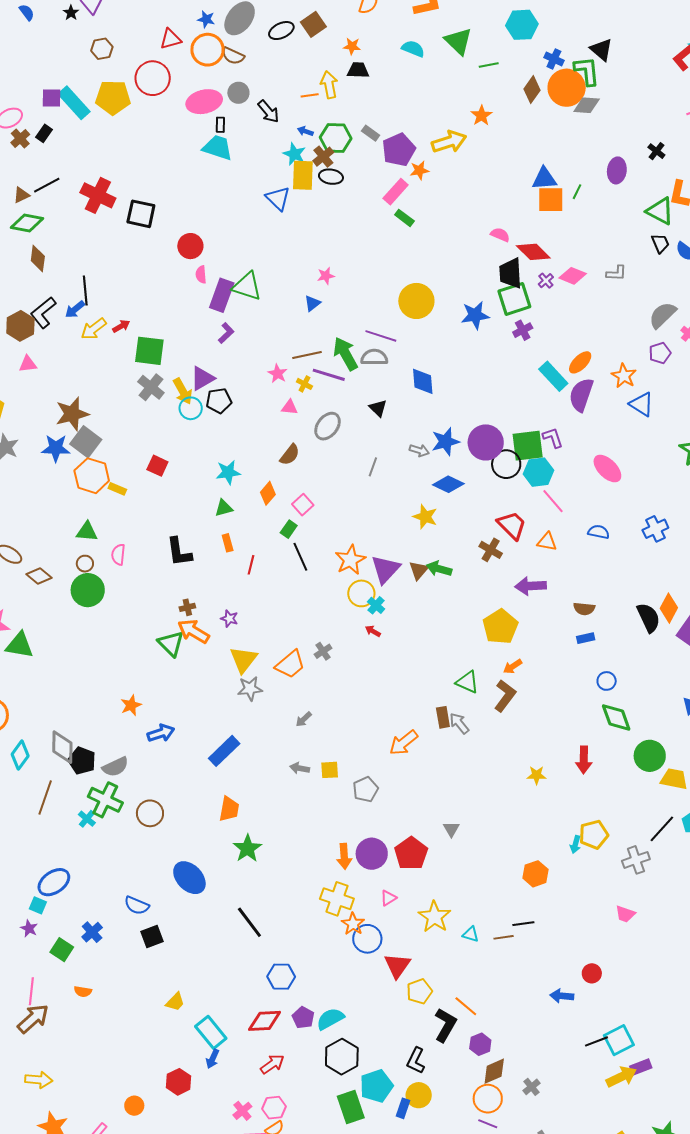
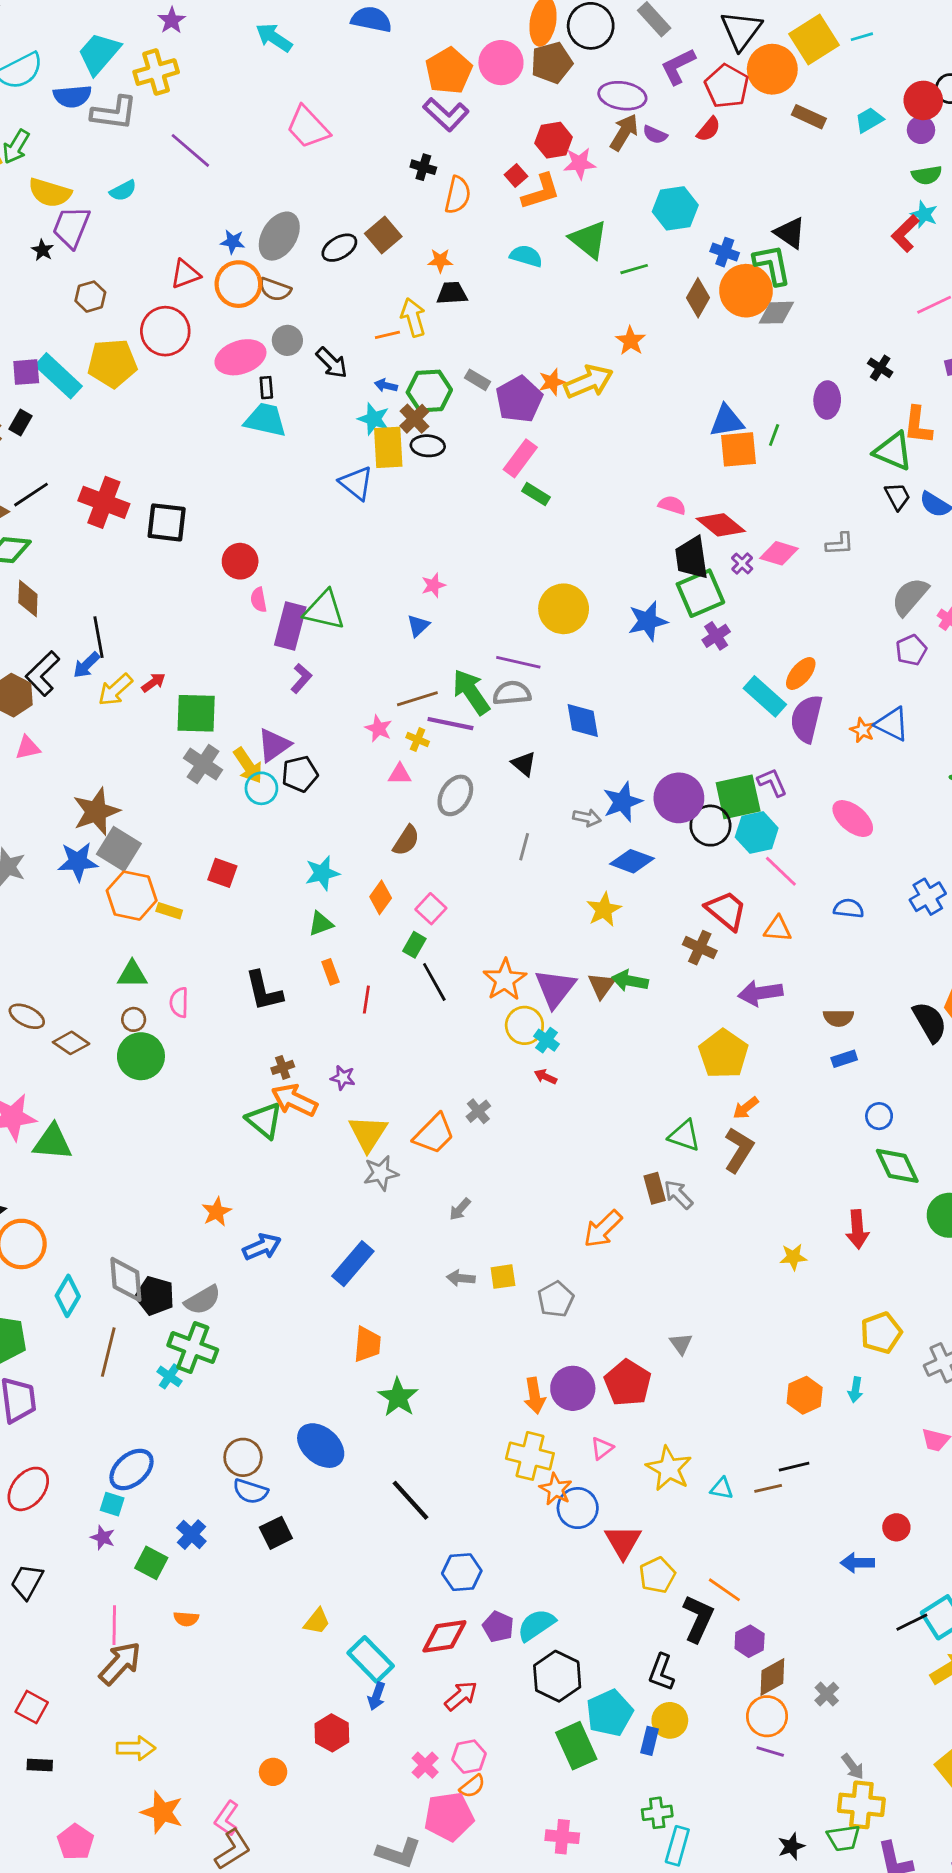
orange star: (419, 170) -> (552, 382), moved
orange star: (624, 376) -> (862, 730), moved, size x0.7
yellow star: (425, 517) -> (604, 910), turned 30
brown circle: (150, 813) -> (243, 1457), moved
cyan arrow: (575, 844) -> (855, 1390), moved

